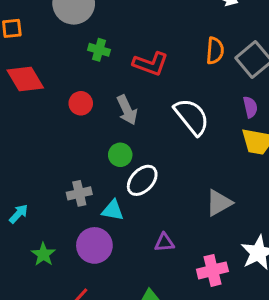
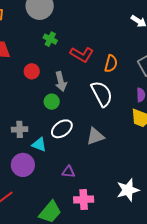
orange semicircle: (215, 51) -> (111, 64), moved
green circle: (120, 155) -> (52, 102), moved
gray triangle: (219, 203) -> (95, 136), moved
pink cross: (212, 270) -> (84, 199), moved

